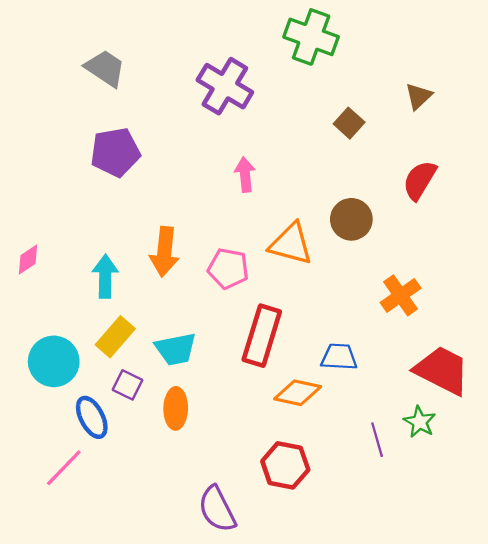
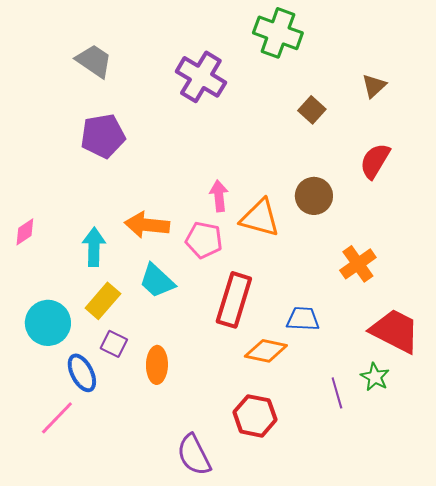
pink arrow: (245, 175) -> (219, 196), moved
orange arrow: (164, 252) -> (147, 225), turned 90
cyan trapezoid: (176, 349) -> (157, 281), moved, turned 54

